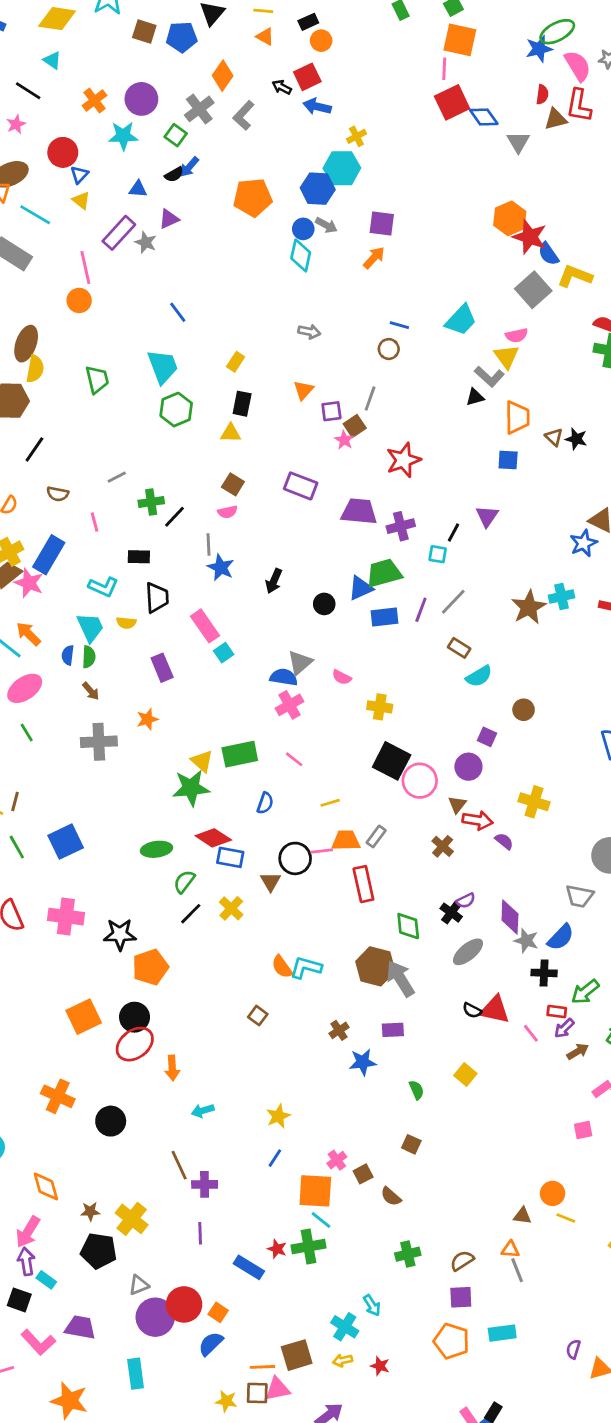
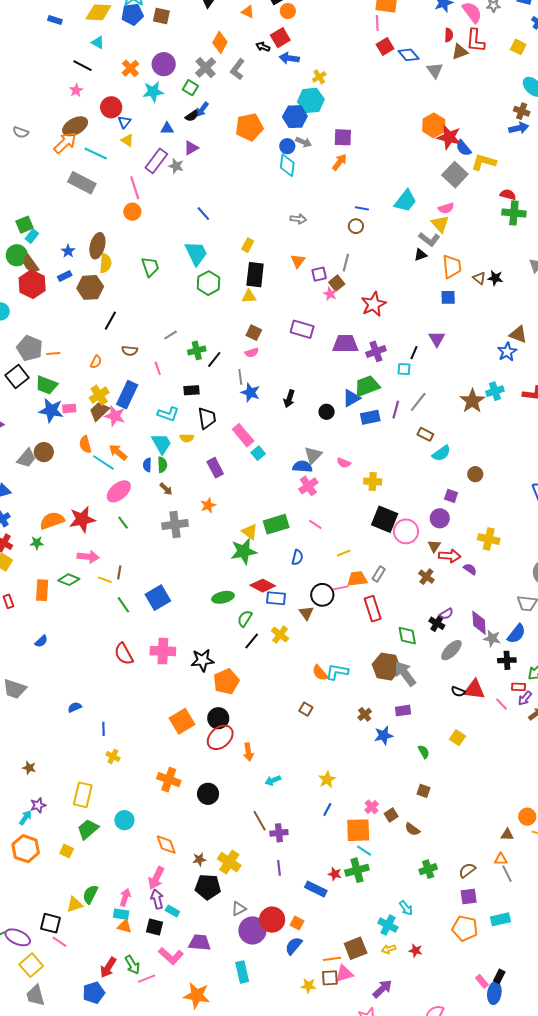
blue pentagon: (182, 37) -> (132, 14), moved
red square: (452, 102) -> (385, 46), size x0.7
black rectangle: (242, 404) -> (255, 275), size x1.4

